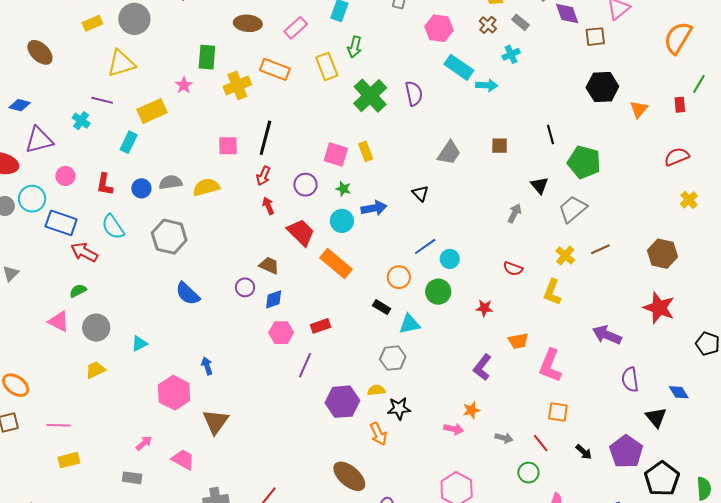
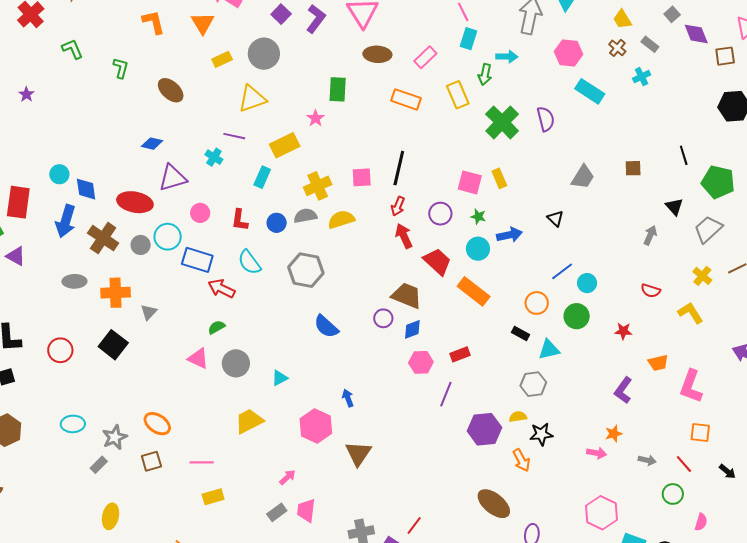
yellow cross: (237, 85) -> (318, 186), moved
cyan arrow: (487, 85) -> (507, 57), moved
red arrow: (268, 206) -> (404, 236), size x1.4
brown trapezoid: (269, 265) -> (407, 296), size x1.5
yellow L-shape: (552, 292) -> (690, 313), turned 128
yellow trapezoid: (95, 370) -> (249, 421), moved, size x1.4
pink trapezoid: (183, 460) -> (306, 510), moved, turned -110
gray rectangle: (132, 478) -> (277, 512), turned -42

